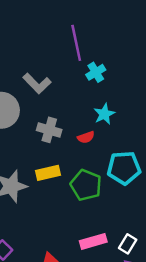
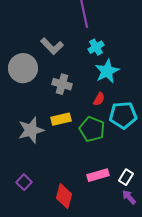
cyan cross: (96, 72) -> (96, 47), moved
cyan star: (104, 114) -> (107, 71), size x1.4
red semicircle: (86, 137) -> (99, 99), moved, turned -40

